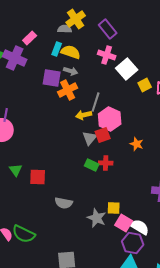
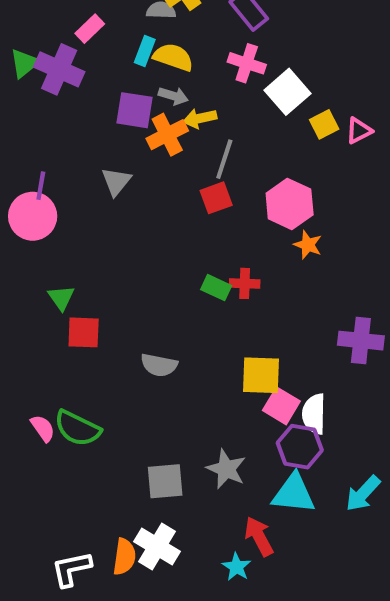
yellow arrow: (84, 115) -> (200, 118), moved
pink hexagon: (110, 119) -> (290, 204), moved
red square: (103, 135) -> (216, 198), moved
gray triangle: (90, 138) -> (116, 182), moved
red square: (38, 177) -> (84, 332), moved
yellow square: (114, 208) -> (261, 375), size x1.5
gray star: (97, 218) -> (226, 469), moved
white semicircle: (140, 227) -> (314, 414), turned -120

